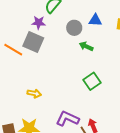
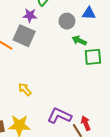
green square: (92, 81) -> (93, 57), moved, turned 30
yellow arrow: (34, 93) -> (25, 89), turned -144

